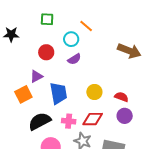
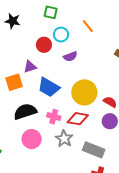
cyan circle: (71, 39) -> (61, 35), moved
yellow circle: (94, 92) -> (84, 92), size x1.6
blue trapezoid: (58, 93) -> (49, 87), turned 120

